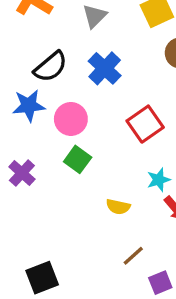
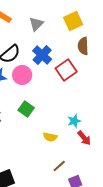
pink circle: (71, 119) -> (22, 75), moved
red square: (145, 124) -> (66, 70), moved

